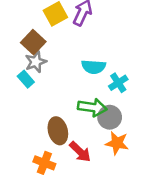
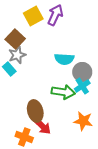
cyan cross: (118, 83) -> (82, 86), moved
gray circle: (110, 117) -> (82, 72), moved
red arrow: (80, 152) -> (42, 126), moved

